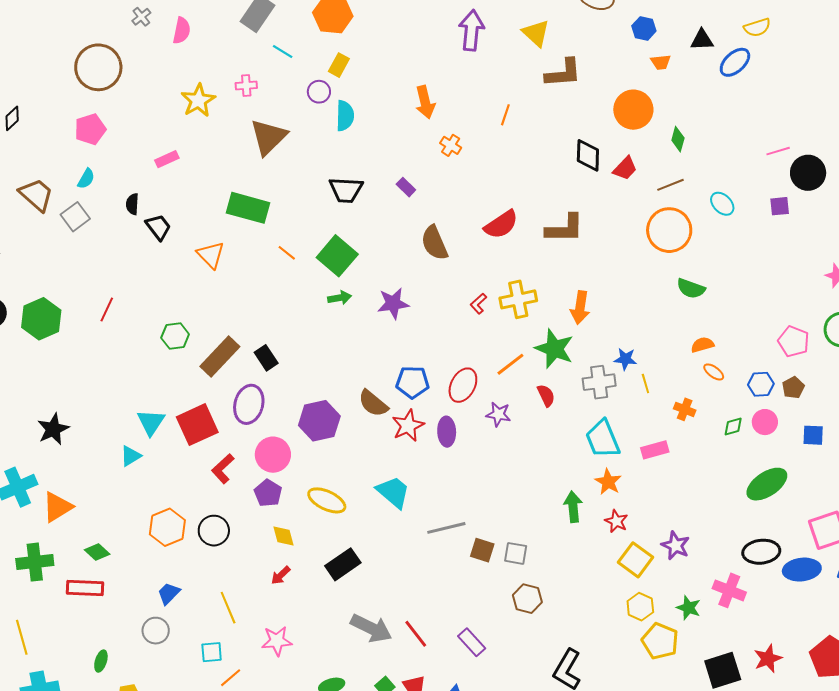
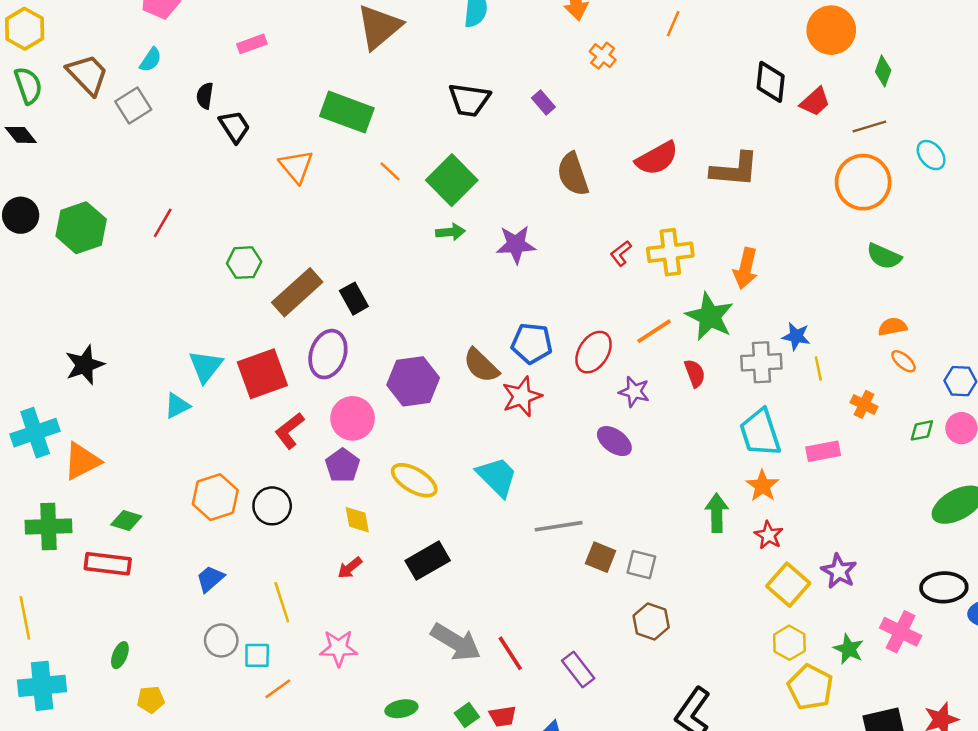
purple ellipse: (447, 432) -> (614, 441), moved, turned -56
green diamond: (97, 552) -> (126, 520), turned -30
gray circle: (156, 631) -> (221, 640), moved

